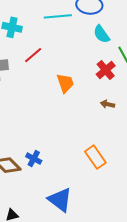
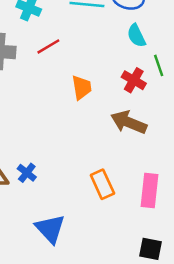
red cross: (106, 70) -> (134, 80), turned -30
brown arrow: (108, 104) -> (129, 122), size x2.0

